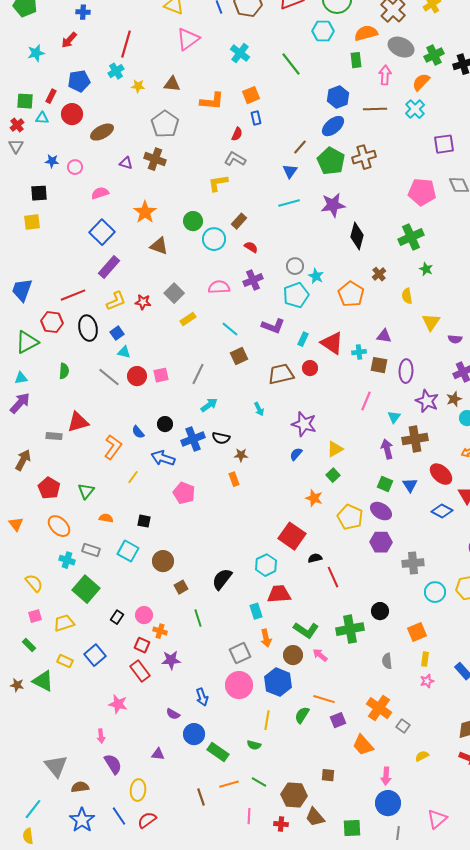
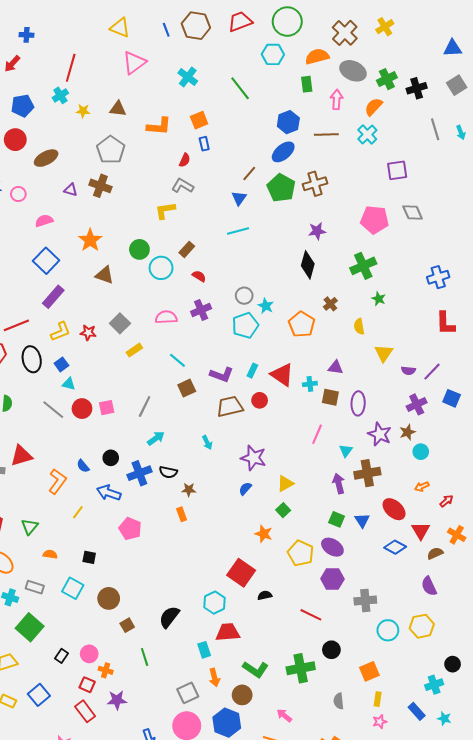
purple star: (333, 205) -> (317, 231), moved, size x0.7
purple L-shape: (273, 326) -> (222, 375), moved
red line: (333, 577) -> (311, 615), moved, turned -40
pink arrow: (320, 655) -> (284, 715), moved

